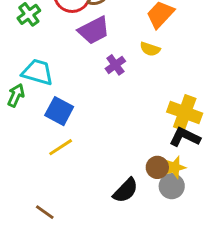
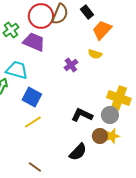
purple trapezoid: (94, 30) -> (34, 42), moved, turned -130
black L-shape: (185, 137) -> (82, 115), moved
gray circle: (172, 186) -> (110, 115), moved
brown line: (45, 212) -> (35, 167), moved

